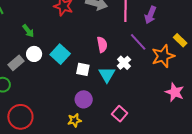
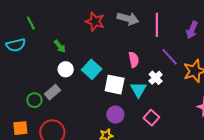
purple arrow: (150, 15) -> (192, 30), moved
gray rectangle: (16, 63) -> (53, 92), moved
white square: (83, 69) -> (115, 85), size x1.5
pink square: (120, 114) -> (151, 118), moved

